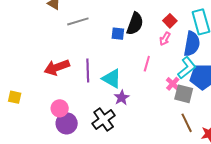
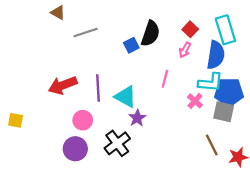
blue square: (118, 34) -> (131, 45), turned -32
cyan L-shape: (187, 68) -> (211, 82), turned 45
gray square: (184, 94) -> (224, 112), moved
pink circle: (60, 108) -> (83, 120), moved

